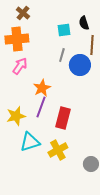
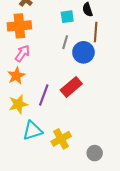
orange star: (42, 88) -> (16, 76), moved
red rectangle: (63, 118) -> (71, 87), moved, turned 35

